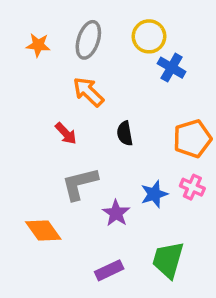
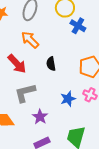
red arrow: (66, 133) -> (17, 64), size x1.5
purple star: (116, 213) -> (40, 117), moved

